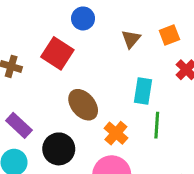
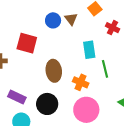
blue circle: (83, 18) -> (53, 20), moved
brown ellipse: (83, 105) -> (54, 71), turned 50

